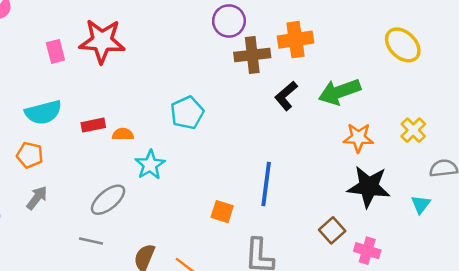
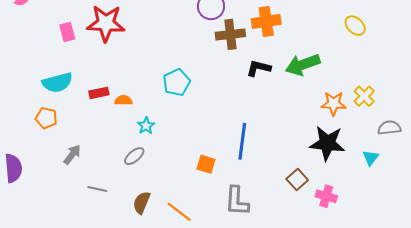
yellow ellipse: (403, 45) -> (355, 26), size x0.7
black L-shape: (286, 96) -> (259, 68), turned 55
orange star: (358, 138) -> (334, 103), moved
cyan star: (150, 165) -> (146, 126), size x0.7
gray arrow: (37, 198) -> (72, 155), moved
gray ellipse: (108, 200) -> (134, 156), moved, size x0.7

